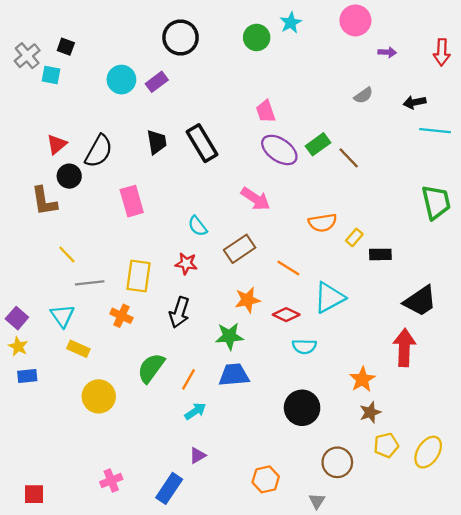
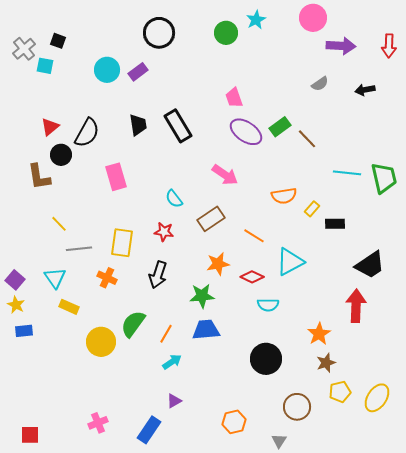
purple arrow: (387, 52) -> (341, 46), size x1.8
cyan line: (435, 131) -> (347, 173), moved
yellow circle: (99, 396) -> (101, 342), moved

